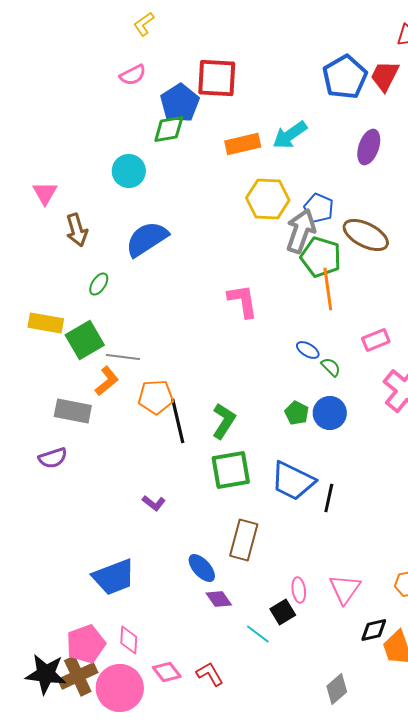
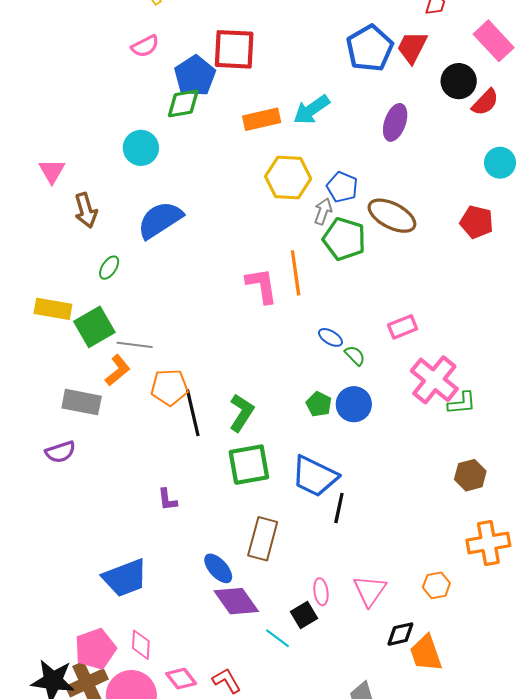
gray arrow: (301, 231) -> (323, 211), size x0.6
orange line: (328, 289) -> (296, 273), moved
black line: (329, 498) -> (339, 508), moved
purple L-shape: (154, 503) -> (167, 500), turned 45
purple diamond: (219, 599) -> (236, 601), size x1.6

